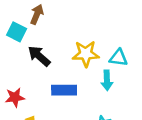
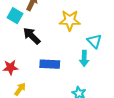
yellow star: (86, 54) -> (70, 20), moved
cyan triangle: (118, 58) -> (94, 41), turned 35

